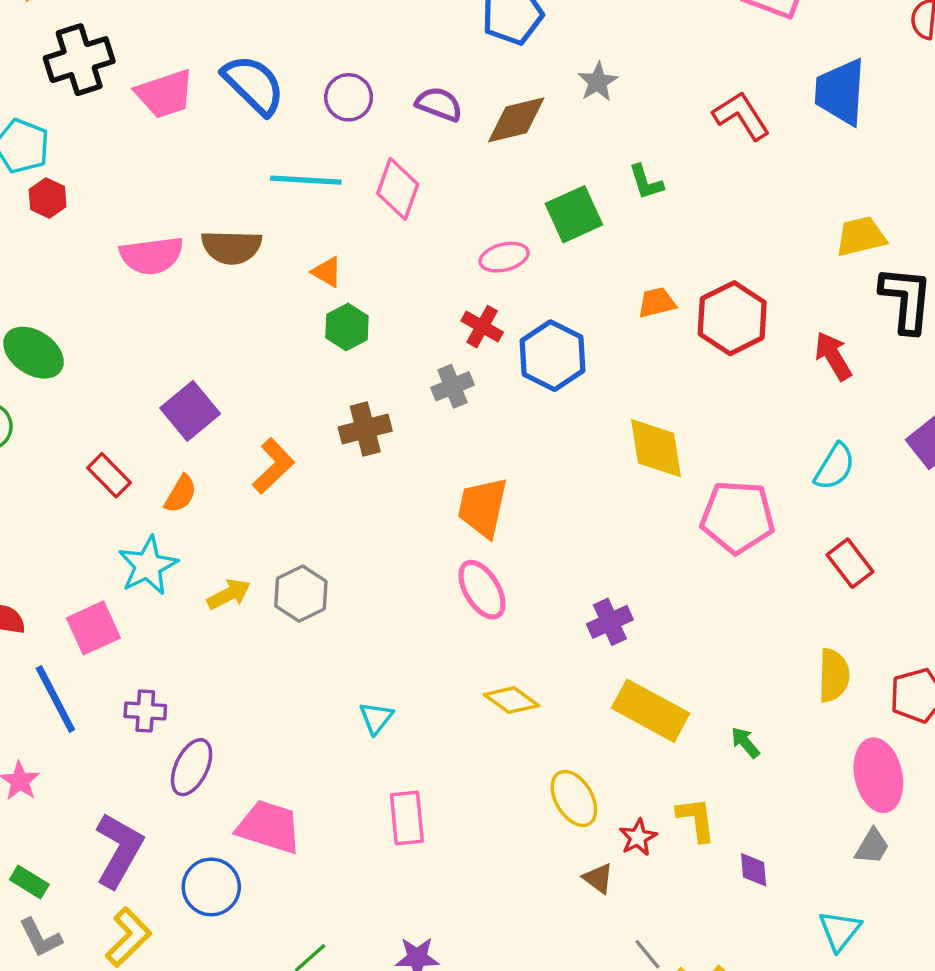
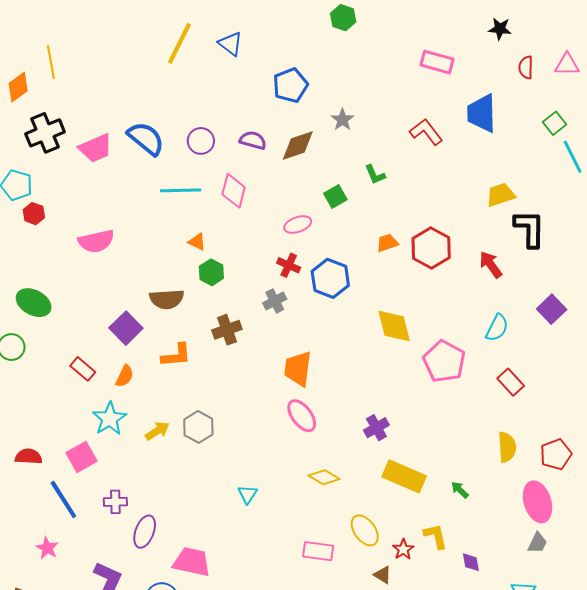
green square: (574, 214) -> (335, 196), size x0.7
brown semicircle: (232, 247) -> (167, 299), moved
orange L-shape: (273, 466) -> (176, 355), turned 44
pink pentagon: (738, 517) -> (444, 361), turned 30
pink rectangle: (407, 818) -> (318, 551), moved, turned -72

